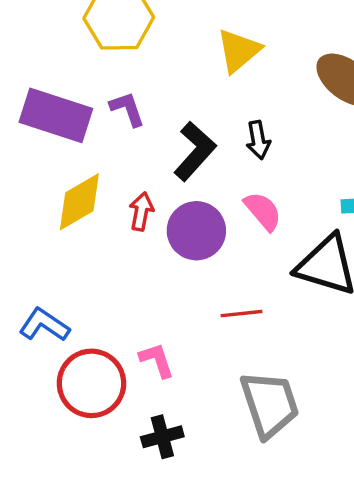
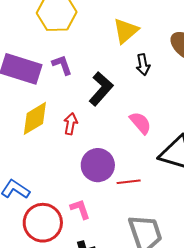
black arrow: (258, 140) -> (143, 65), moved
purple circle: (196, 231) -> (98, 165), moved

